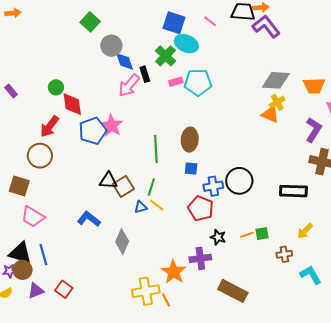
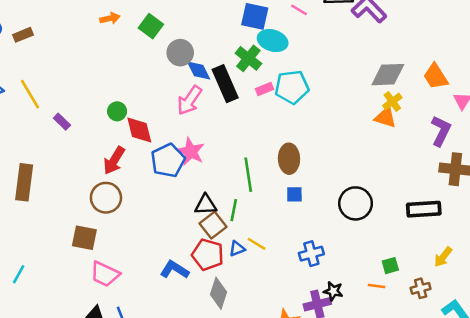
orange arrow: (13, 13) -> (110, 18), moved
black rectangle: (145, 74) -> (225, 84), size x1.8
pink arrow: (129, 85) -> (190, 100), moved
orange trapezoid: (314, 86) -> (436, 76), turned 65
black triangle: (108, 181) -> (206, 205), moved
blue cross: (213, 186) -> (311, 254), moved
green line: (151, 187) -> (234, 210), moved
red pentagon: (201, 208) -> (208, 255), moved
orange line: (247, 235) -> (376, 286), moved, turned 32
black star: (218, 237) -> (333, 291), moved

